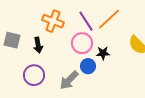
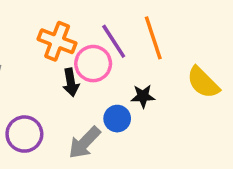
orange line: (109, 19) -> (153, 38), turned -65
pink circle: (82, 43) -> (93, 64), moved
black arrow: (38, 45) -> (71, 82), moved

